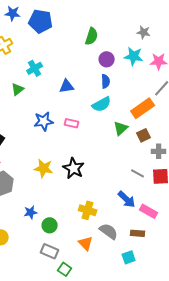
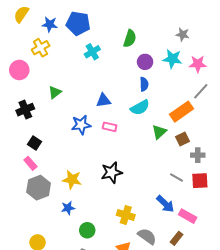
blue star: (13, 13) -> (50, 24), moved
cyan cross: (35, 68) -> (92, 52), moved
blue triangle: (67, 86) -> (103, 100), moved
yellow star: (44, 168) -> (72, 180), moved
black star: (74, 168) -> (112, 172), turned 30
blue star: (31, 212) -> (68, 208), moved
brown rectangle: (138, 233) -> (176, 238), turned -56

